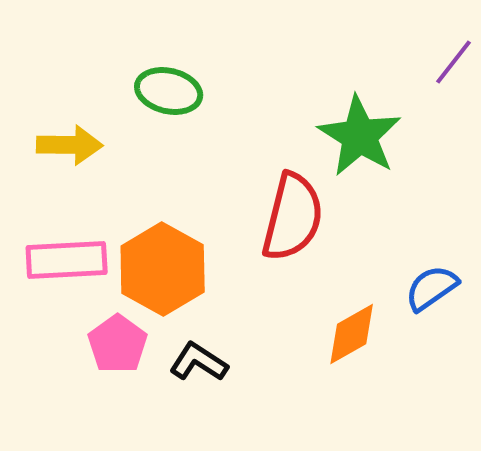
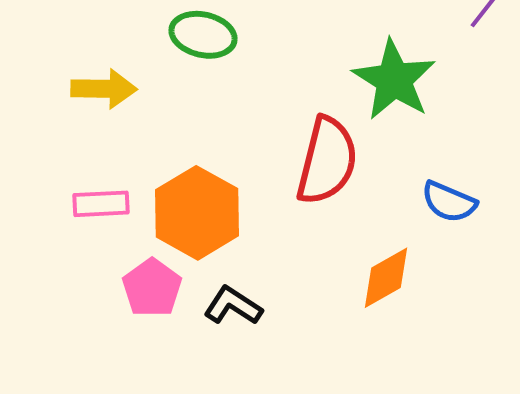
pink rectangle: (67, 260) -> (101, 204), size x0.7
blue semicircle: (432, 288) -> (449, 202), moved, turned -122

